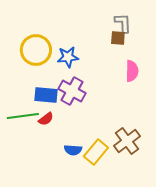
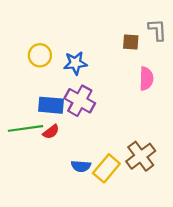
gray L-shape: (123, 23) -> (157, 30), moved
yellow circle: (36, 50) -> (40, 55), size x0.7

